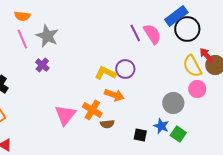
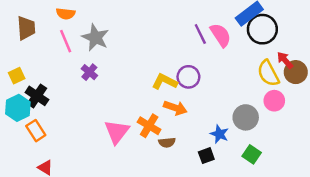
blue star: (161, 126) -> (219, 134), moved
black square: (140, 135) -> (206, 156), turned -32

